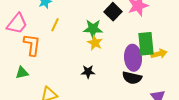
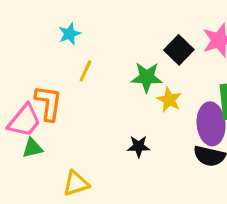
pink trapezoid: (17, 24) -> (24, 121), moved
yellow star: (95, 43) -> (169, 100), moved

